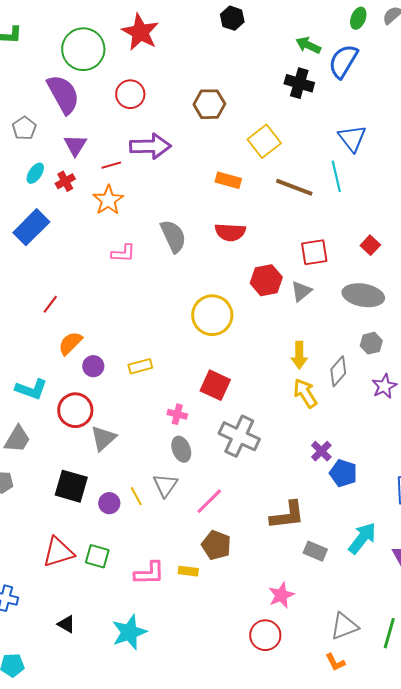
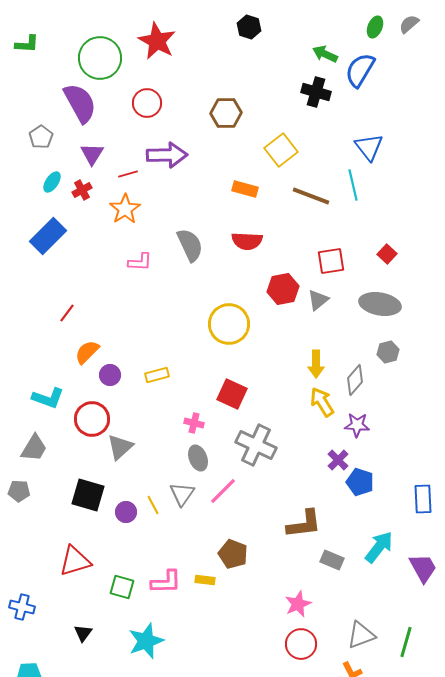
purple star: (384, 386) -> (357, 425), moved, turned 30
pink line: (209, 501) -> (223, 491), moved
green square: (97, 556) -> (122, 587), moved
black triangle: (66, 624) -> (83, 633), turned 36
red circle: (265, 635) -> (301, 644), moved

